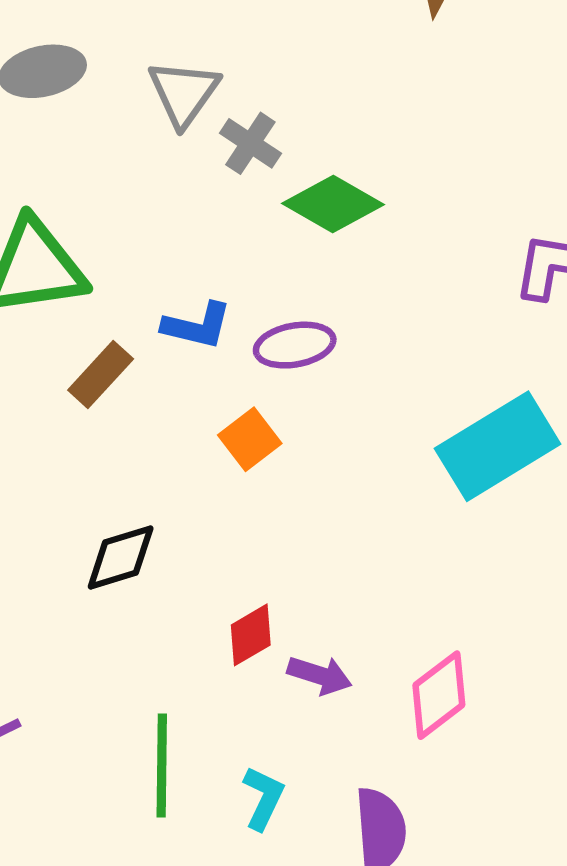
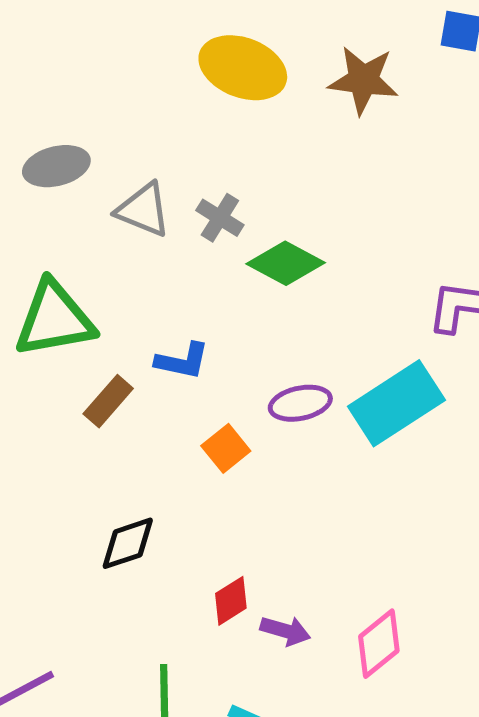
gray triangle: (184, 93) -> (143, 210), moved, turned -42
purple ellipse: (295, 345) -> (300, 403), moved
cyan rectangle: (498, 446) -> (396, 403), moved

